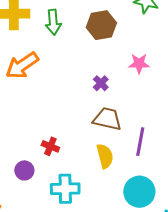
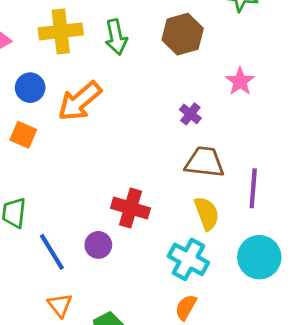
pink star: (139, 64) -> (240, 81), turned -30
red cross: (50, 146) -> (130, 208), size x1.5
cyan cross: (65, 189) -> (188, 259), moved, turned 36

